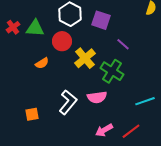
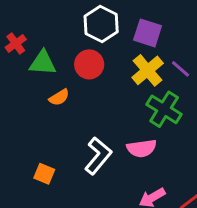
green triangle: (35, 28) -> (43, 63), moved
yellow cross: (85, 58) -> (148, 70), moved
orange square: (32, 114) -> (44, 174), turned 32

